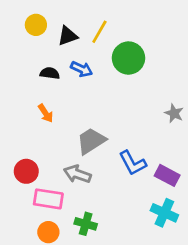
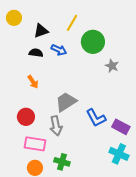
yellow circle: (36, 25) -> (14, 18), moved
black triangle: (68, 36) -> (41, 31), moved
gray star: (174, 113) -> (112, 66), moved
red circle: (26, 171) -> (26, 117), moved
gray arrow: (77, 174) -> (56, 126), turned -120

